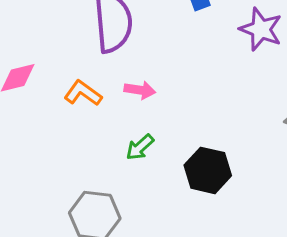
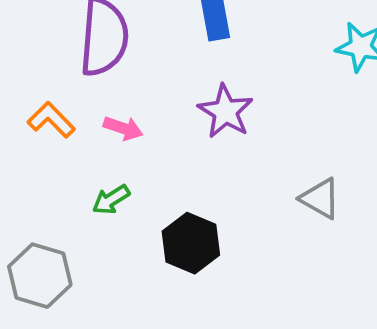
purple star: (261, 29) -> (225, 111), moved

